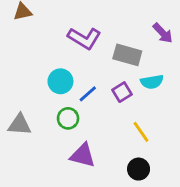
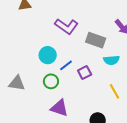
purple square: (122, 92) -> (85, 72), moved
yellow line: (141, 132) -> (114, 91), moved

